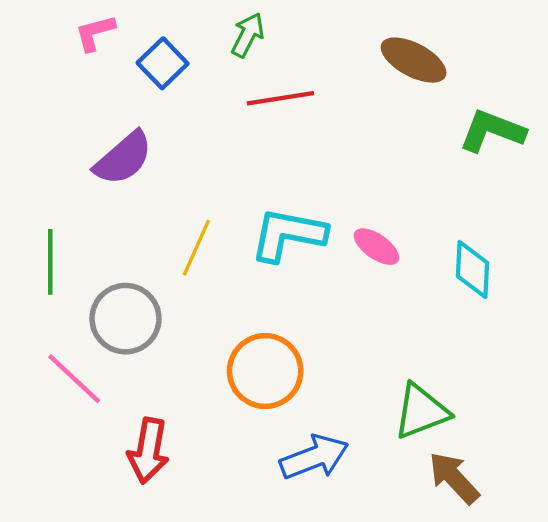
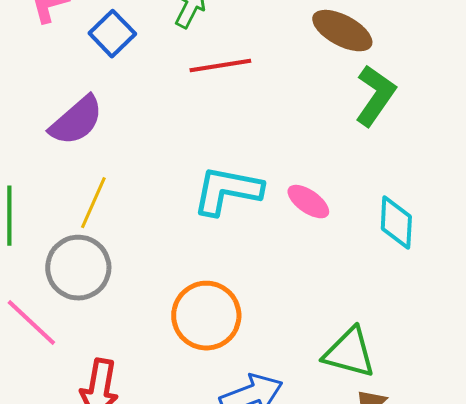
green L-shape: (492, 131) -> (375, 96), moved, turned 104
yellow line: (196, 248) -> (93, 203), moved
green triangle: (421, 411) -> (349, 353), turned 36

